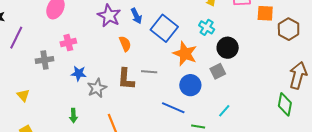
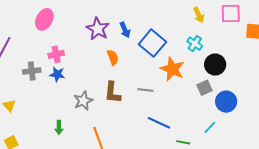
gray line: (149, 72) -> (145, 90), moved
blue star: (79, 73) -> (57, 74), moved
blue circle: (190, 85) -> (226, 102), moved

